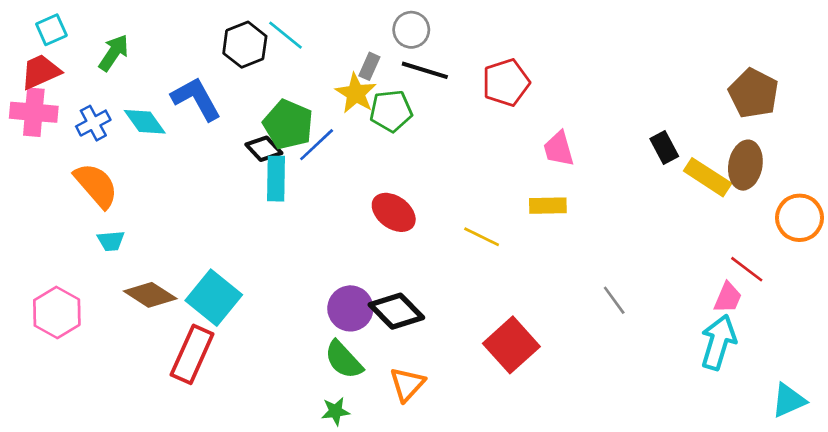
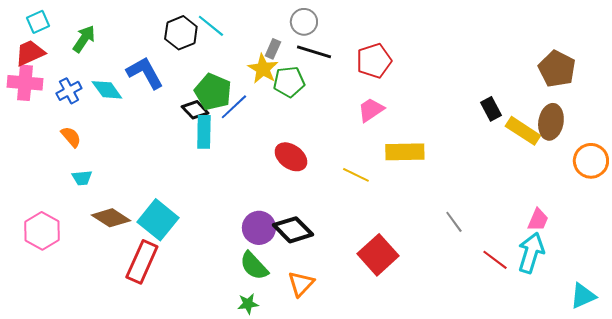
pink trapezoid: (559, 149) -> (371, 110), moved, turned 72
orange semicircle: (96, 185) -> (71, 137), size x0.6
yellow rectangle: (548, 206) -> (405, 152), size x1.4
red line: (747, 269) -> (495, 260), moved

